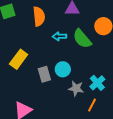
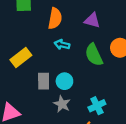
cyan arrow: (59, 36) -> (62, 45), moved
gray star: (76, 88) -> (62, 104), moved

